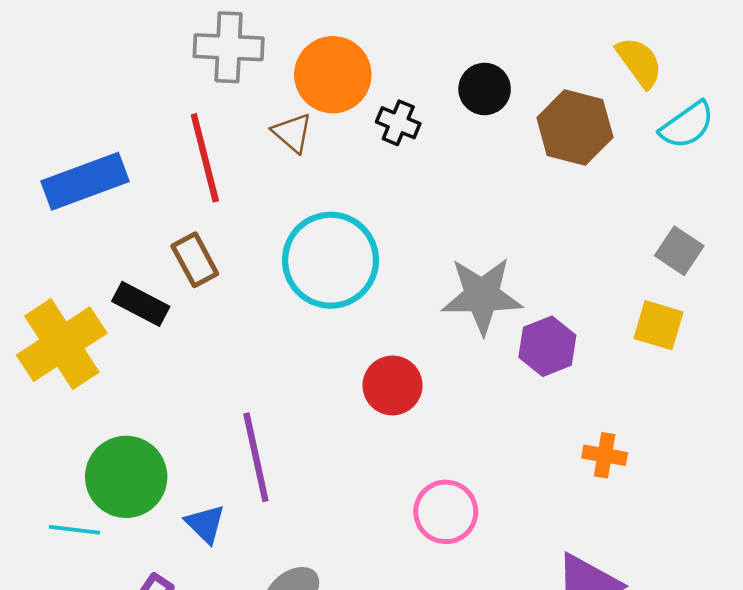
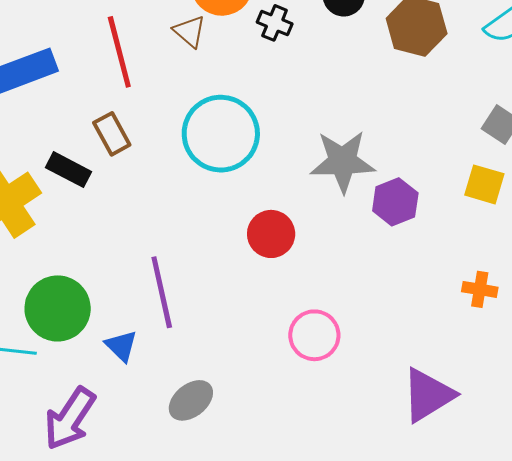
orange cross: (605, 455) -> (480, 289), moved

